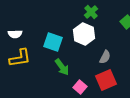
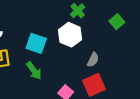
green arrow: (62, 67) -> (34, 71), moved

